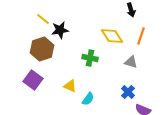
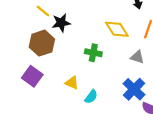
blue cross: (128, 92) -> (134, 89), size x1.5

